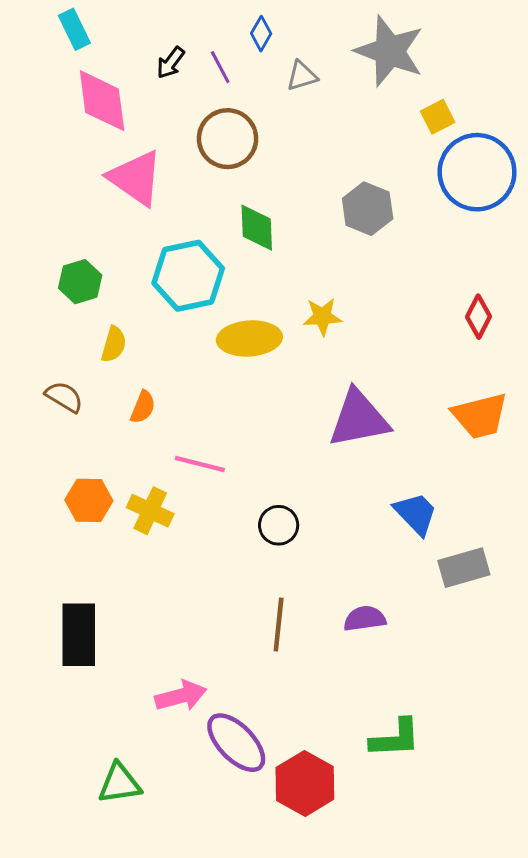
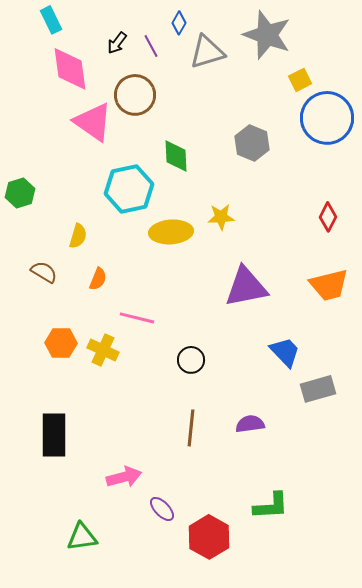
gray triangle: (302, 76) -> (207, 52), size x1.6
brown circle: (228, 139) -> (135, 95), moved
green hexagon: (80, 282) -> (20, 193), moved
purple ellipse: (236, 743) -> (162, 509), size x0.6

